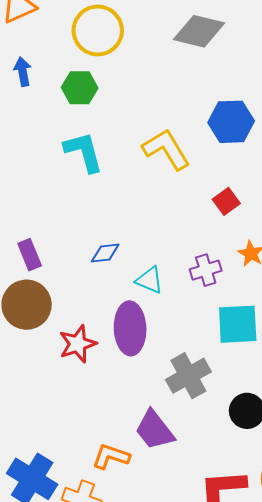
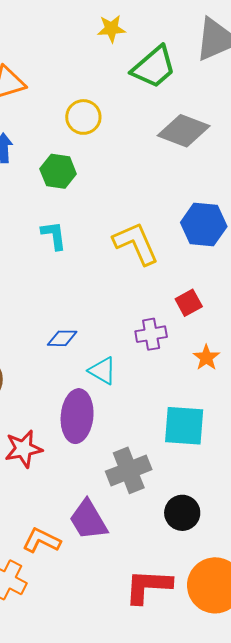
yellow circle: (98, 31) -> (83, 117), size x0.7
cyan L-shape: (84, 152) -> (54, 235), size x0.7
purple cross: (206, 270) -> (151, 334), moved
red star: (78, 344) -> (23, 449), moved

